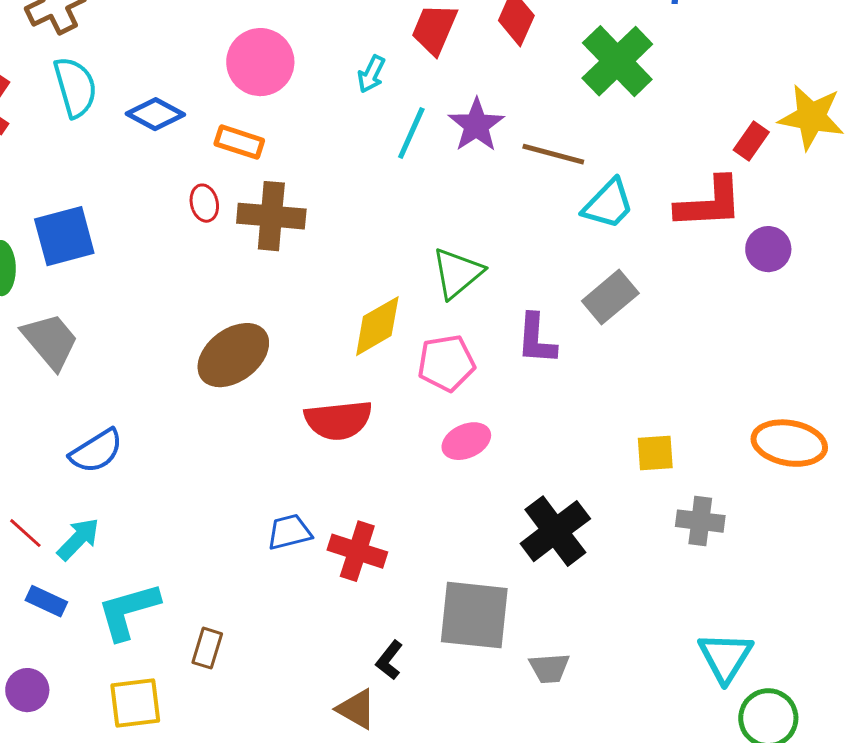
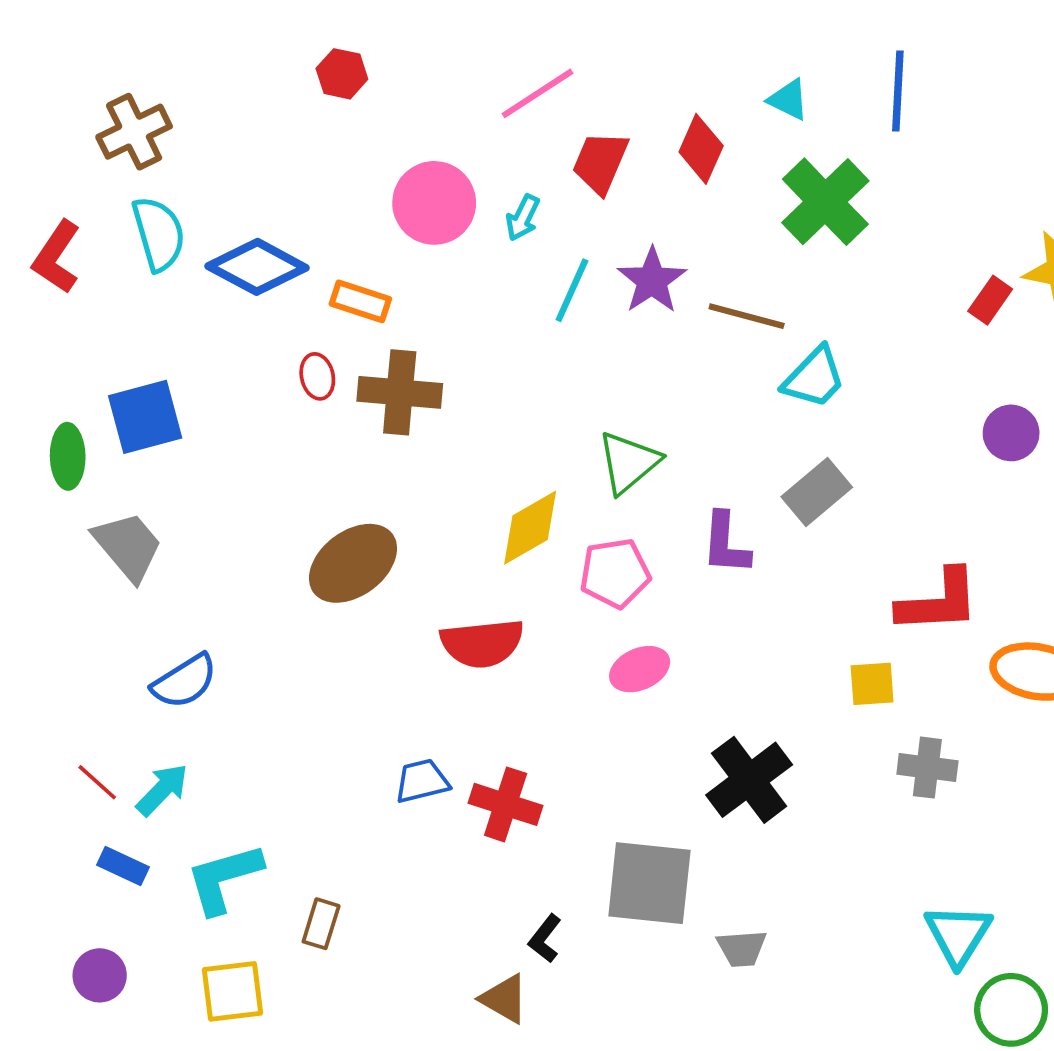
pink circle: (260, 62) -> (434, 203), moved
blue diamond: (155, 114) -> (257, 267), size x1.4
red L-shape: (709, 203) -> (938, 601), moved

